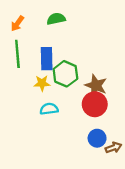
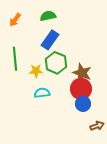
green line: (17, 54) -> (15, 59), moved
blue rectangle: (47, 59) -> (50, 40), moved, turned 36
blue circle: (97, 138) -> (83, 104), moved

